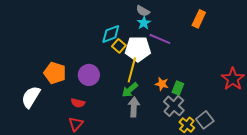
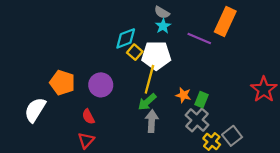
orange rectangle: (199, 19) -> (225, 22), size x1.4
purple line: (160, 39) -> (199, 38), moved
red semicircle: (78, 103) -> (88, 117), turned 48

